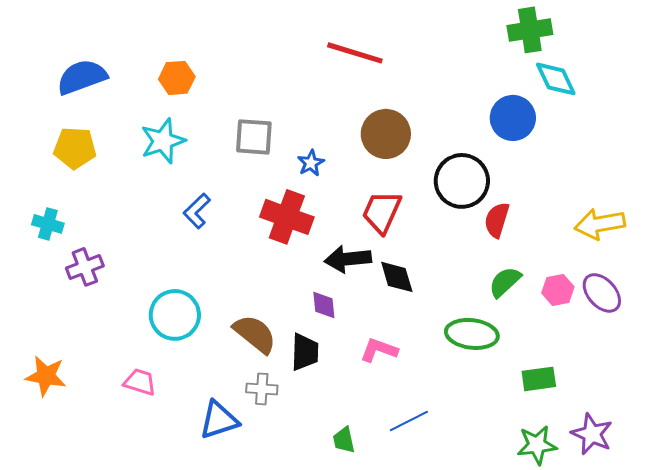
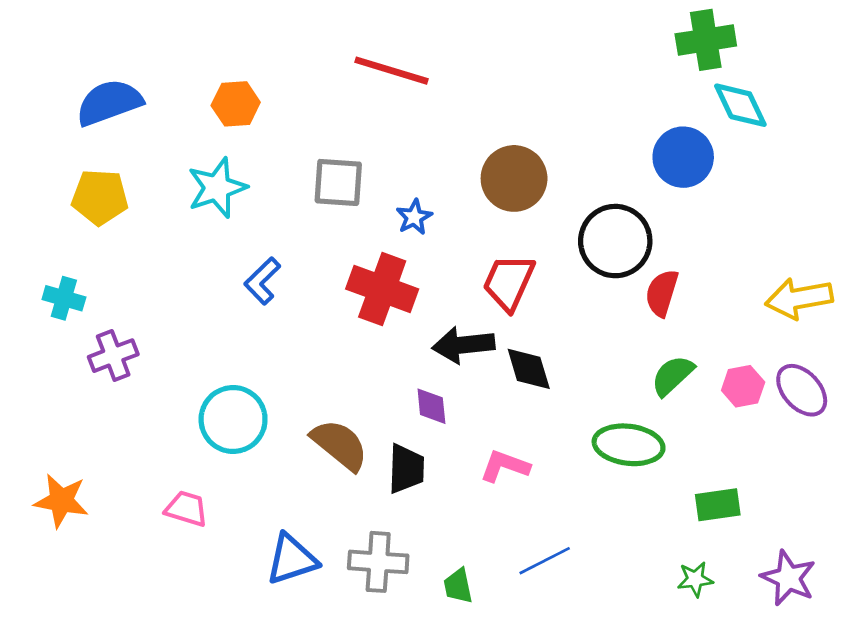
red line: (355, 53) -> (392, 71), moved
gray cross: (262, 389) -> (378, 562), moved, size x1.4
green star: (537, 445) -> (695, 579), moved, size x0.7

